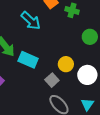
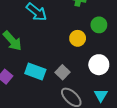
cyan rectangle: (28, 60) -> (35, 71), moved
yellow circle: (66, 64) -> (78, 38), moved

